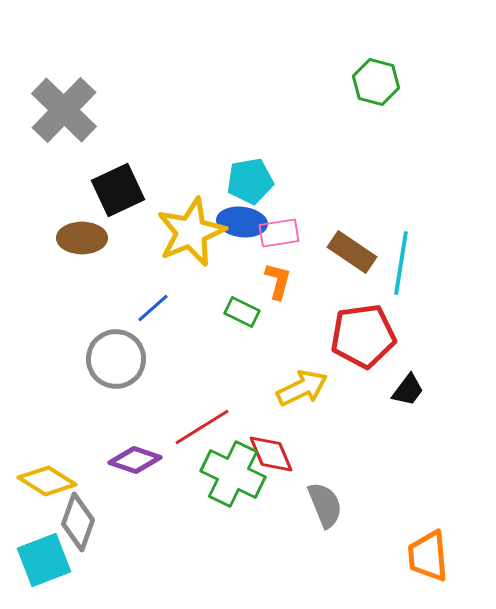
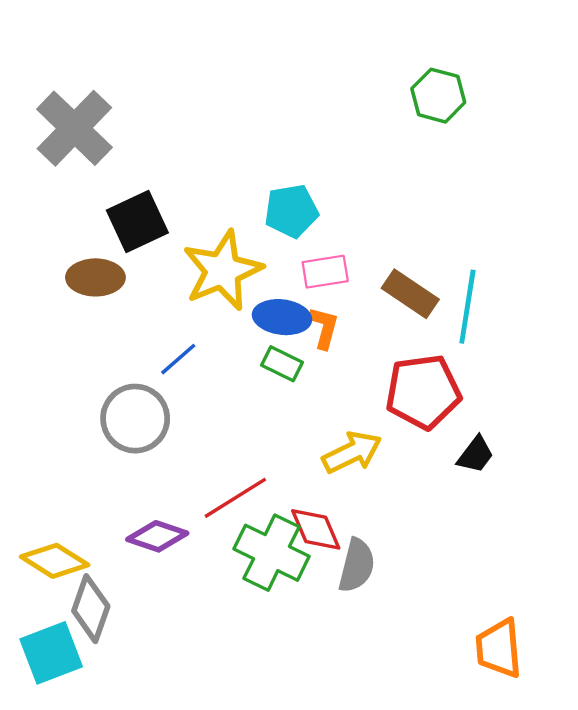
blue ellipse: (242, 222) -> (282, 317), moved
gray semicircle: (325, 505) -> (357, 565), moved, turned 36

